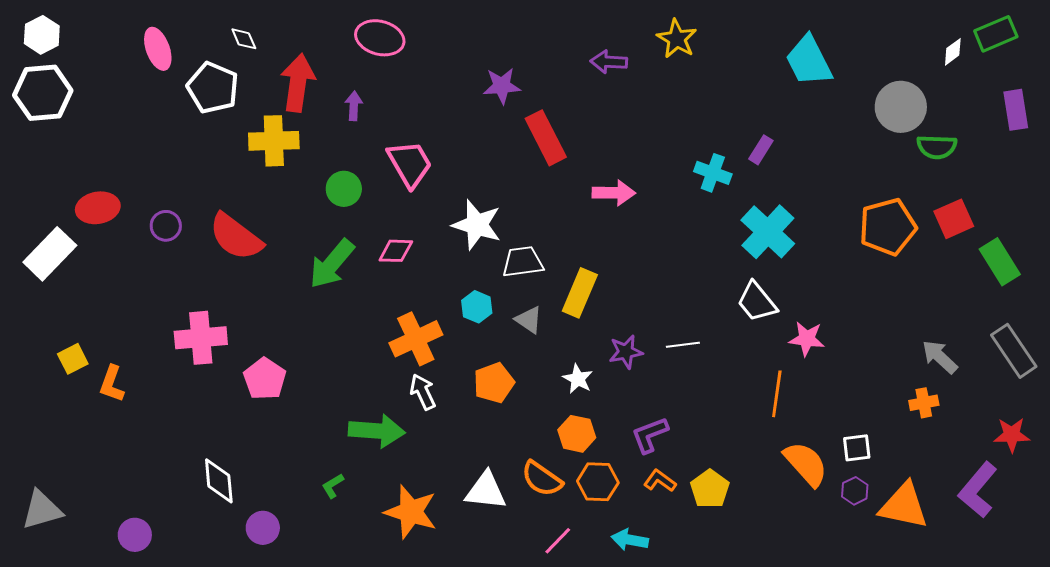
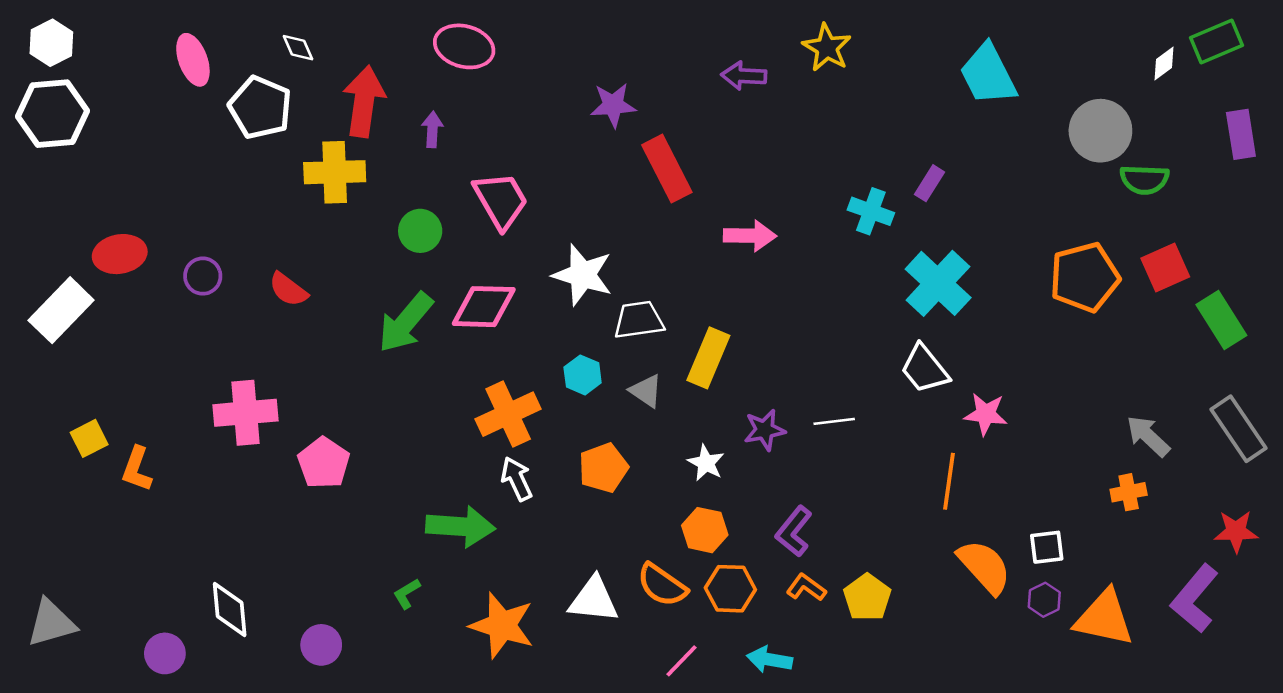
red semicircle: (236, 237) -> (288, 289), size x0.6
pink diamond: (396, 251) -> (484, 307), size x1.5
purple L-shape: (650, 435) -> (794, 531), turned -30
white diamond: (219, 481) -> (230, 609), moved

